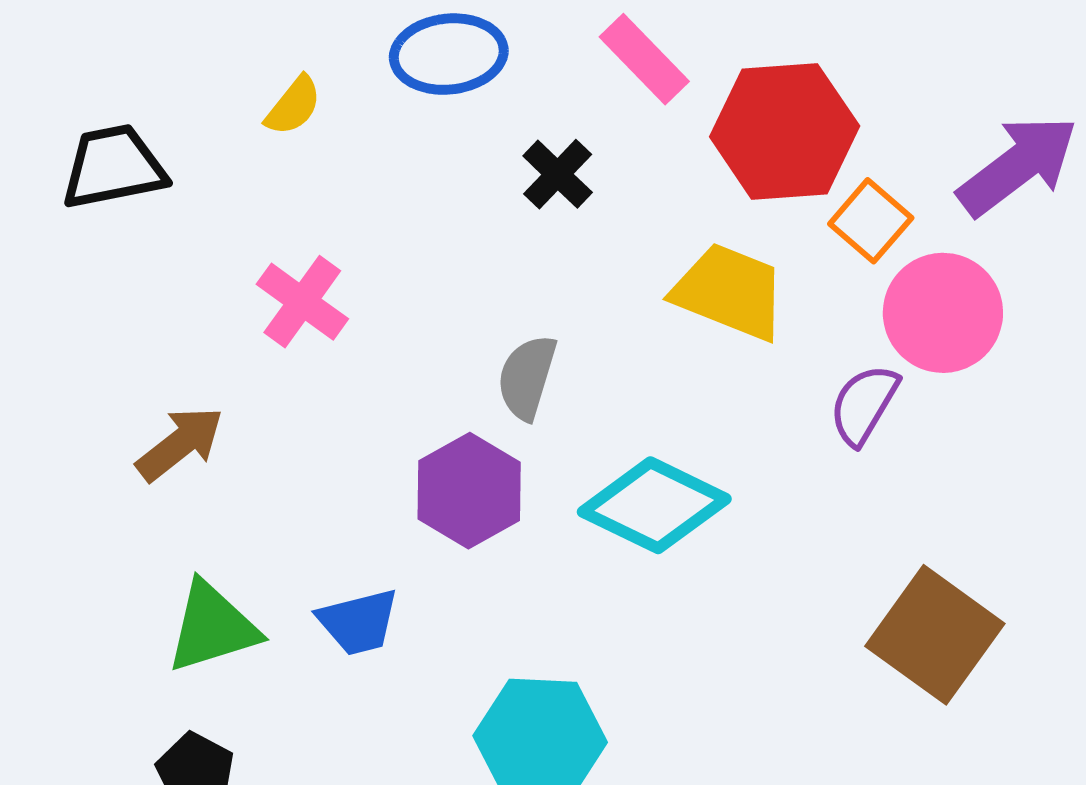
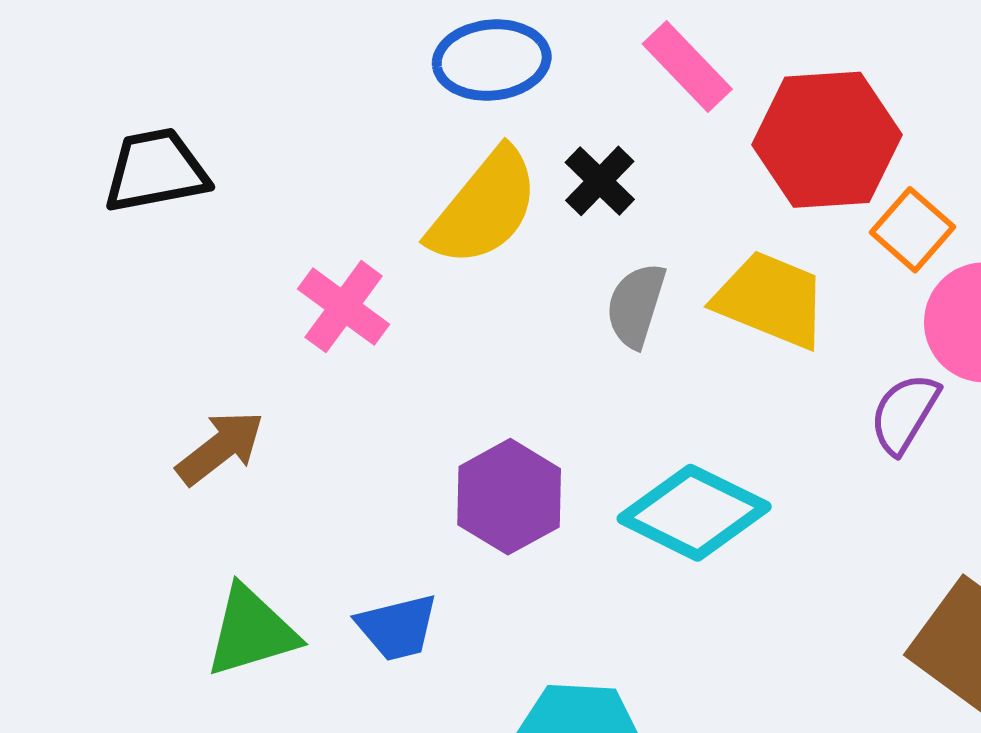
yellow semicircle: (293, 106) -> (484, 208), moved, size x2.0
gray semicircle: (527, 377) -> (636, 305), moved

